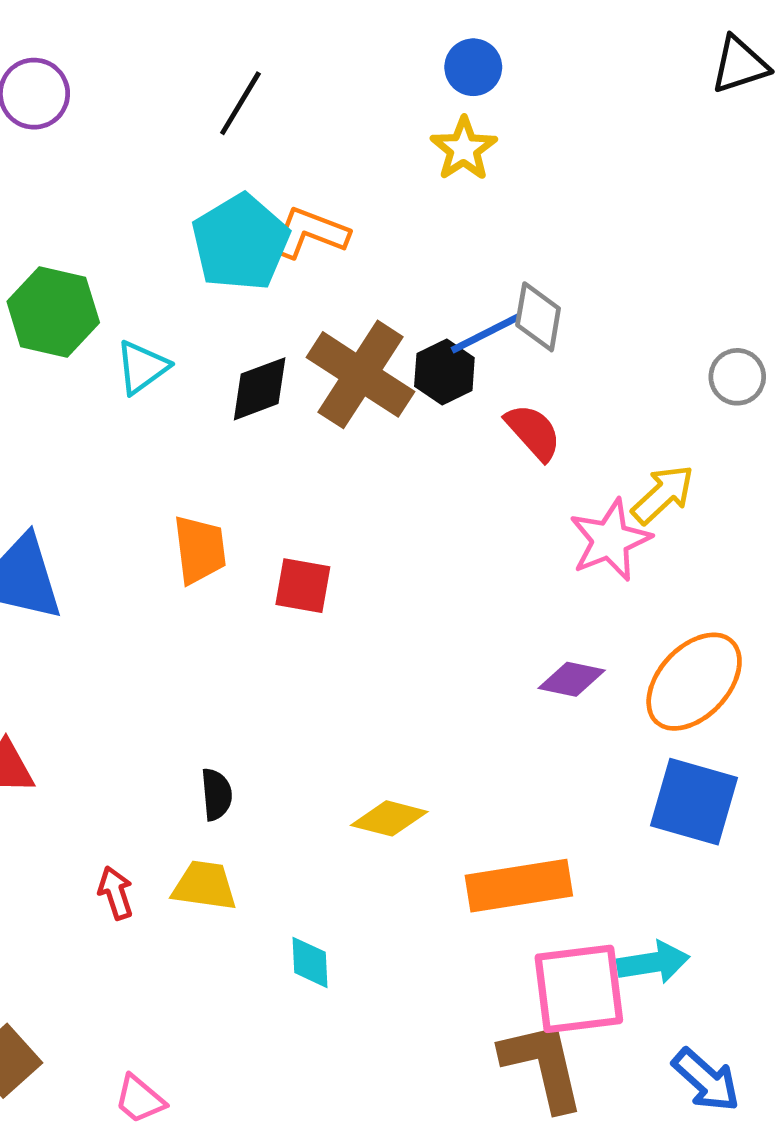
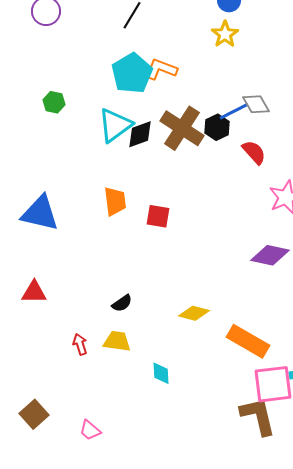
green hexagon: (53, 312) -> (54, 102), size x0.6
gray diamond: (538, 317) -> (256, 104), turned -40
cyan triangle: (142, 367) -> (115, 125), moved, size x1.5
purple diamond: (572, 679) -> (270, 255), size x1.4
black semicircle: (216, 794) -> (122, 303), turned 60
orange rectangle: (519, 886) -> (248, 341), turned 39

